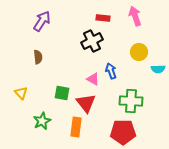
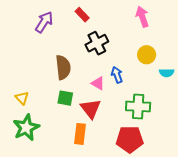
red rectangle: (103, 18) -> (82, 15), moved, turned 40
brown semicircle: (38, 57) -> (63, 67), moved, size x1.6
green star: (42, 121) -> (26, 128), moved, size x1.4

